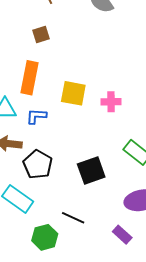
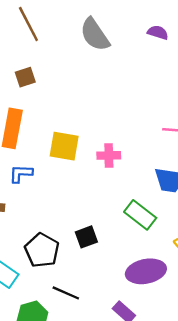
black pentagon: (38, 165) -> (42, 250), moved
black square: (91, 170) -> (86, 237), size x0.7

